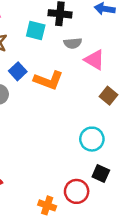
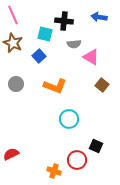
blue square: (18, 71) -> (39, 56), moved
orange L-shape: (48, 80) -> (55, 86), moved
cyan circle: (92, 139) -> (69, 119), moved

